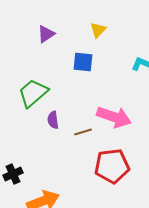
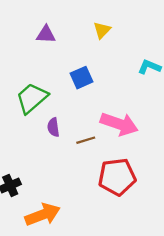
purple triangle: (46, 34) -> (46, 34), turned 36
blue square: (83, 62) -> (81, 78), moved, turned -30

